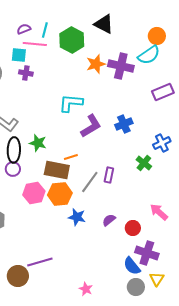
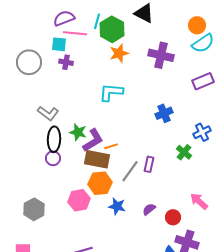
purple semicircle: (24, 29) -> (64, 18), size x1.5
cyan line: (45, 30) -> (97, 21), moved
cyan semicircle: (149, 55) -> (203, 43), moved
orange star: (96, 64) -> (119, 53), moved
purple L-shape: (91, 126) -> (93, 140), moved
pink hexagon: (34, 193) -> (79, 200), moved

